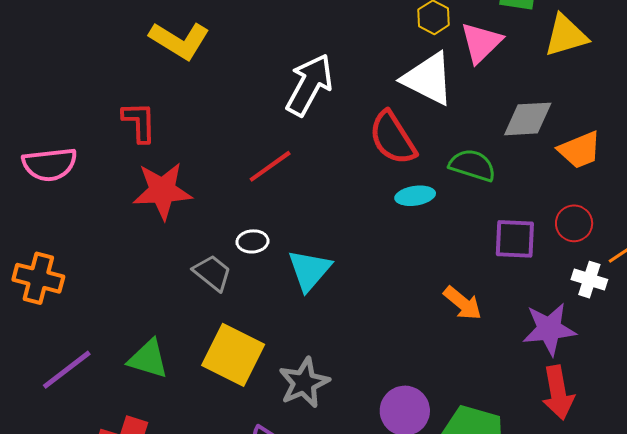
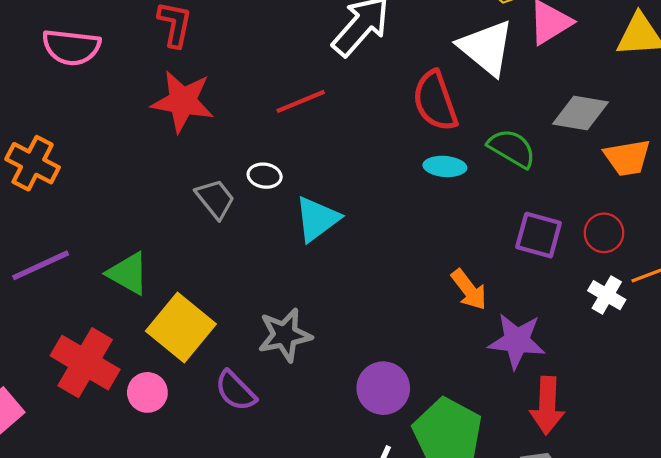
purple star: (549, 329) -> (517, 341), moved
yellow square: (233, 355) -> (181, 328), moved

